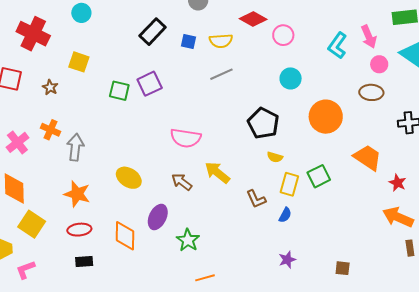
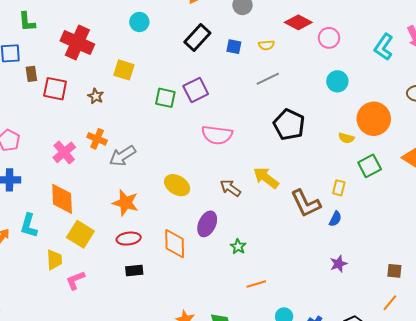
cyan circle: (81, 13) -> (139, 22), moved
yellow semicircle: (221, 41) -> (266, 45), size x0.7
black pentagon: (263, 123) -> (289, 125), moved
pink semicircle: (186, 138) -> (217, 135), moved
gray arrow: (75, 147) -> (123, 156), turned -128
yellow semicircle: (275, 157) -> (346, 138), moved
green square: (319, 176) -> (370, 166), moved
yellow rectangle: (289, 184) -> (339, 188), size x0.7
brown L-shape: (256, 199) -> (306, 203), size x1.5
green star: (188, 240) -> (238, 247), size x0.7

